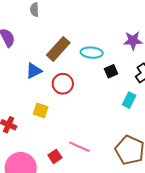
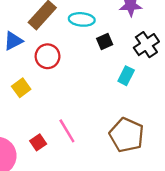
yellow square: (41, 110) -> (21, 88), turned 35
pink line: (79, 147) -> (67, 131), turned 35

